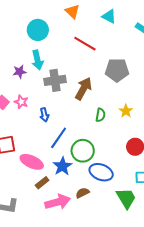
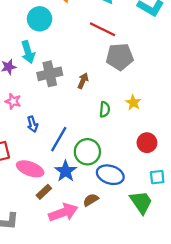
cyan circle: (38, 30) -> (40, 19), moved
red line: (85, 44) -> (103, 29), moved
brown arrow: (83, 89) -> (83, 81), size x0.6
blue arrow: (44, 115) -> (32, 124), moved

